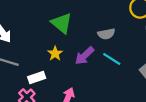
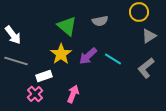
gray semicircle: (106, 34) -> (100, 21), moved
yellow star: (55, 54) -> (61, 54), size x1.5

